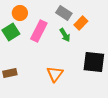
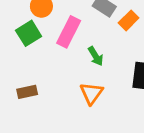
green arrow: (65, 35) -> (96, 56), moved

